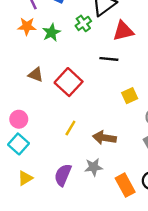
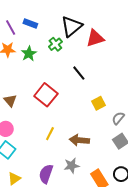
red triangle: (123, 31) -> (95, 38), moved
black line: (109, 59) -> (79, 73), turned 49
brown triangle: (36, 75) -> (10, 101), moved, turned 32

